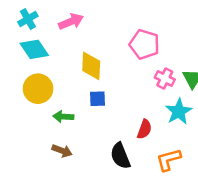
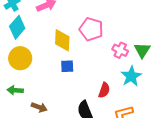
pink pentagon: (144, 44) -> (91, 29), moved
cyan diamond: (34, 49) -> (17, 27), turned 75
green arrow: (63, 117) -> (15, 90), moved

